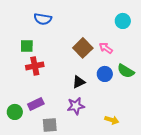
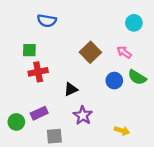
pink arrow: (106, 48) -> (124, 52), moved
black triangle: (79, 82) -> (71, 89), moved
purple star: (76, 106) -> (83, 115), turned -30

